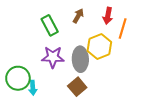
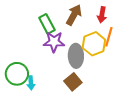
brown arrow: (78, 16) -> (74, 15), size x1.5
orange line: (123, 29) -> (109, 37), moved
purple star: (53, 57) -> (54, 42), moved

